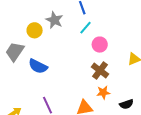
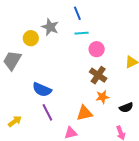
cyan line: (85, 28) -> (82, 33), turned 48
blue semicircle: (38, 66) -> (42, 90), moved

